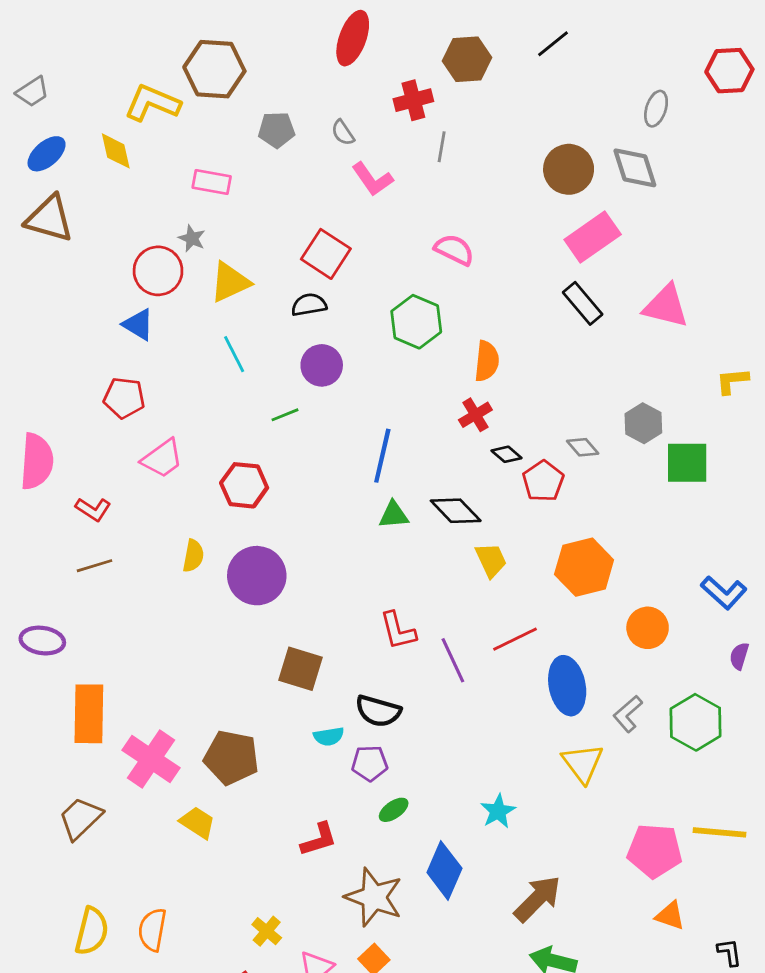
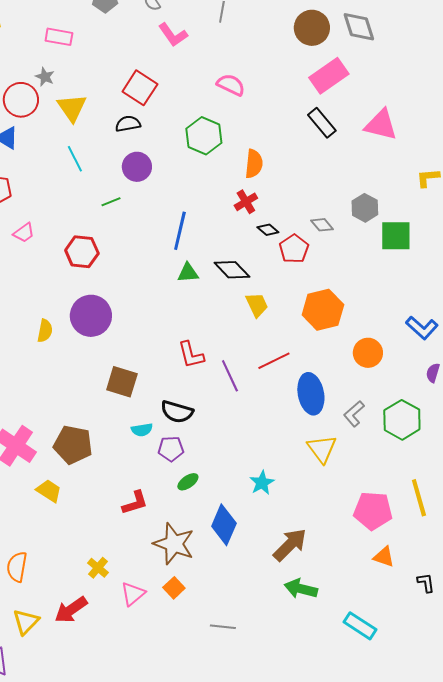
yellow triangle: (230, 282) -> (72, 108), turned -40
pink trapezoid: (162, 459) -> (24, 233), size x0.7
yellow semicircle: (193, 556) -> (45, 331), moved
yellow line: (720, 832) -> (419, 498), turned 69

